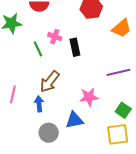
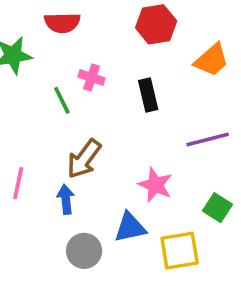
black rectangle: (75, 47) -> (148, 95), moved
pink star: (89, 97) -> (155, 185), turned 30
yellow square: (118, 134) -> (180, 251), moved

